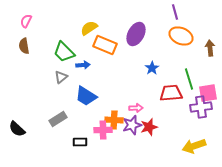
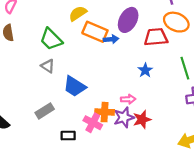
blue arrow: (83, 65) -> (111, 39), moved
blue star: (152, 68) -> (145, 70), moved
gray triangle: (61, 77) -> (48, 66), turned -48
red trapezoid: (171, 93) -> (156, 37), moved
pink cross: (103, 130) -> (93, 123), turned 30

